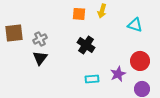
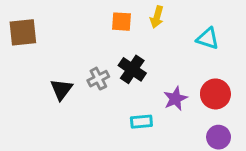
brown square: (14, 33) -> (23, 32), moved
gray cross: (40, 39) -> (98, 79), moved
purple star: (118, 74) -> (175, 99), moved

